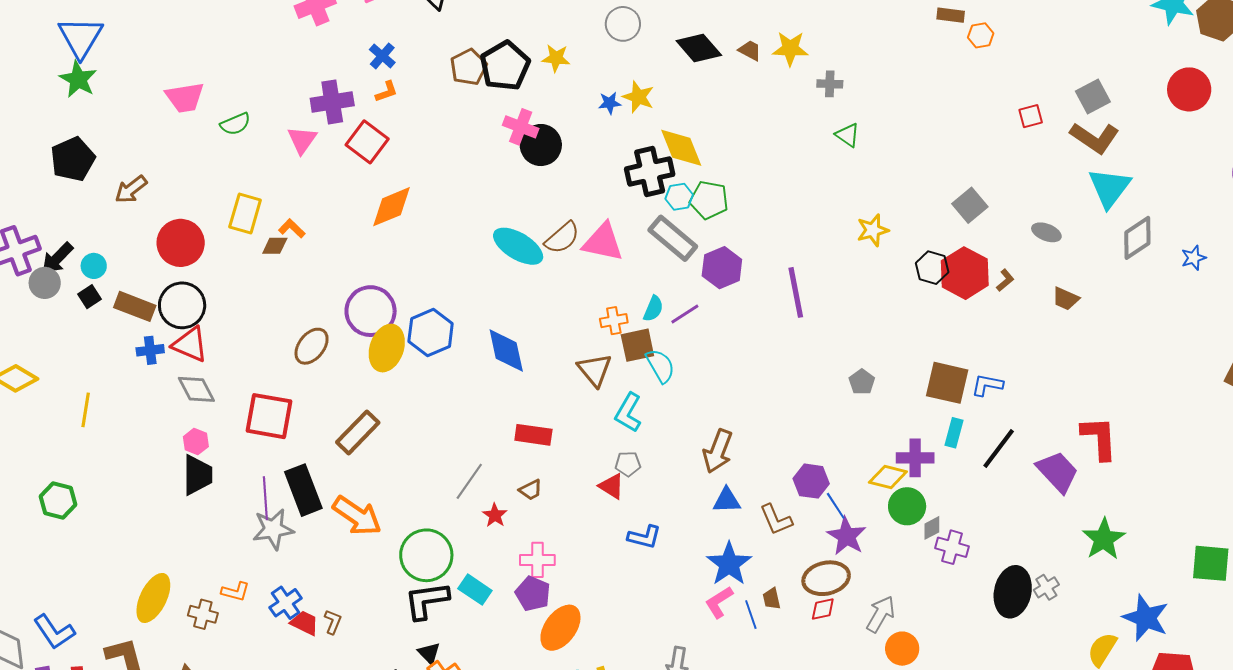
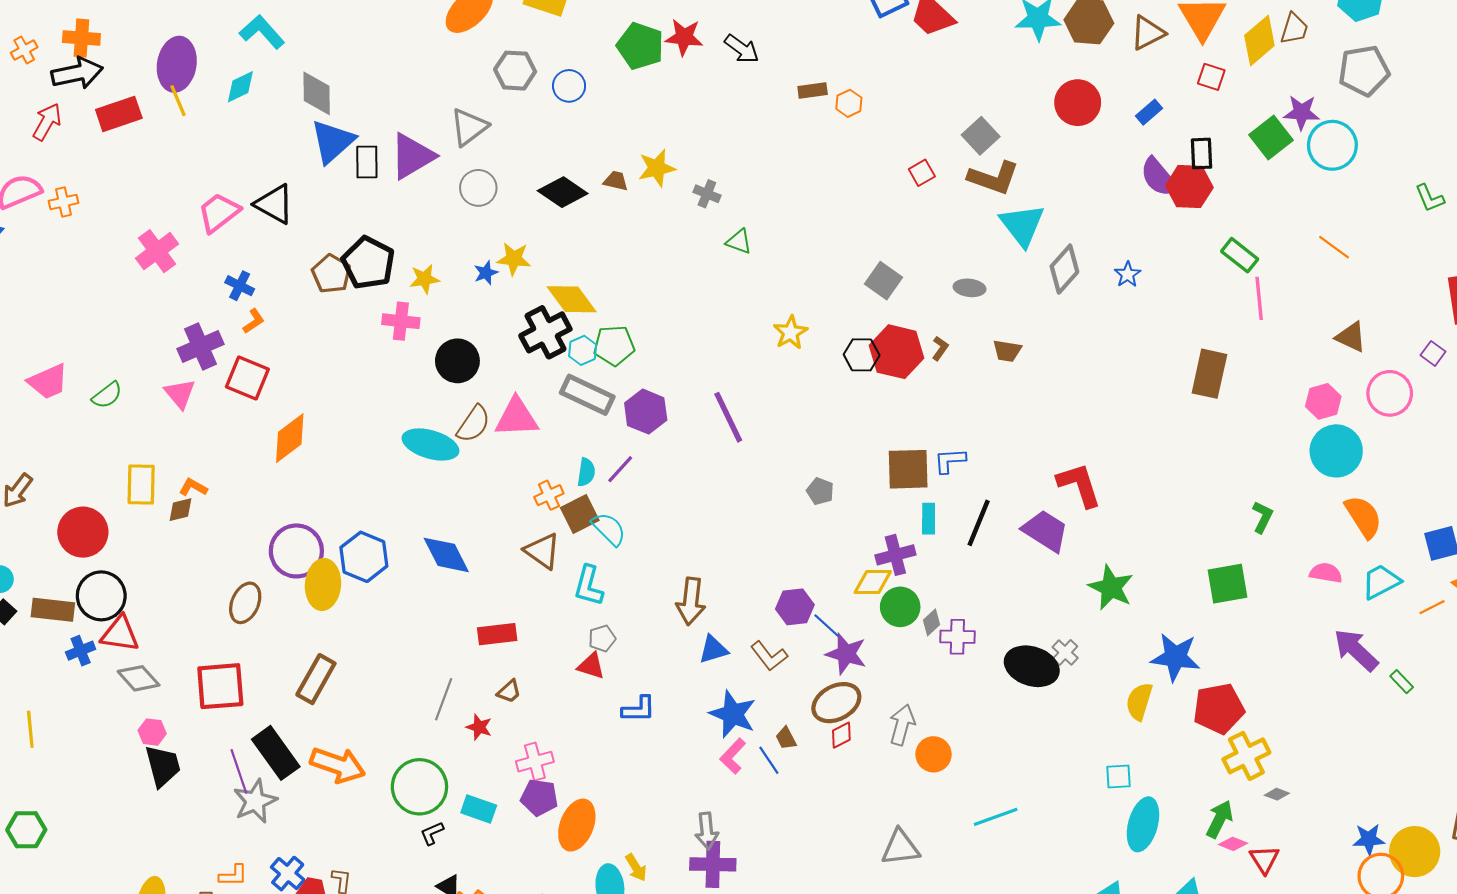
yellow star: (556, 58) -> (424, 279), moved
gray cross: (830, 84) -> (707, 194), turned 35
black circle: (541, 145) -> (457, 361), moved
black ellipse: (1013, 592) -> (1032, 666), turned -69
black L-shape: (427, 601) -> (432, 833), size x0.5

